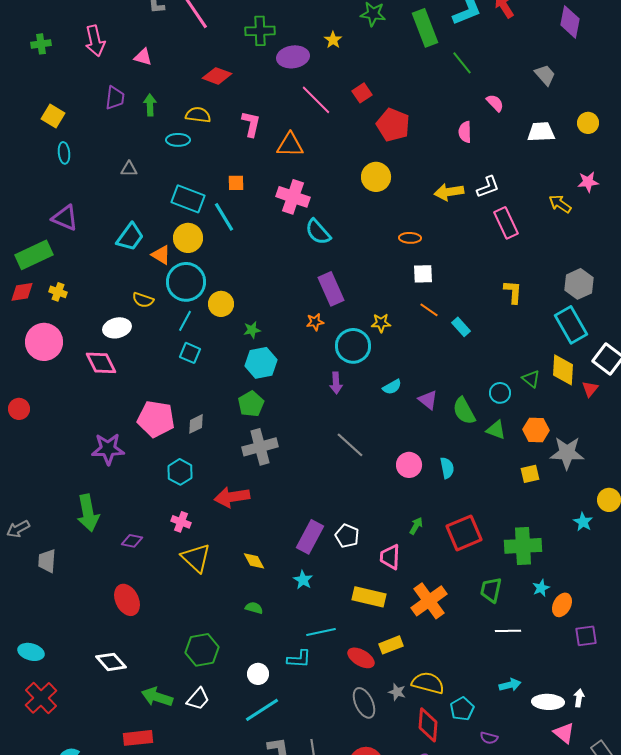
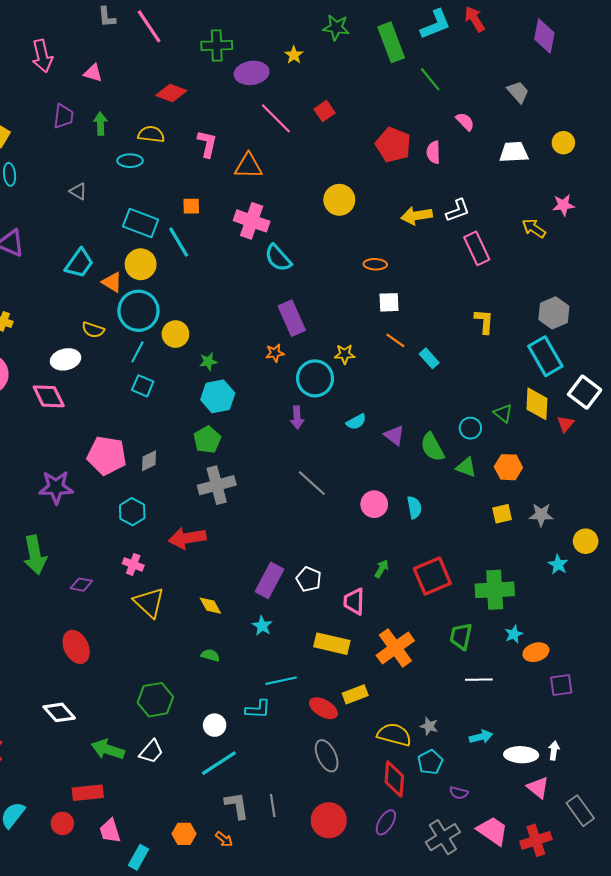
red pentagon: (393, 125) -> (393, 145), moved
gray triangle: (129, 169) -> (78, 191), turned 30
gray star: (567, 453) -> (541, 515), moved, size x0.7
orange ellipse: (562, 605) -> (536, 652), turned 45
gray star: (397, 692) -> (429, 726), moved

